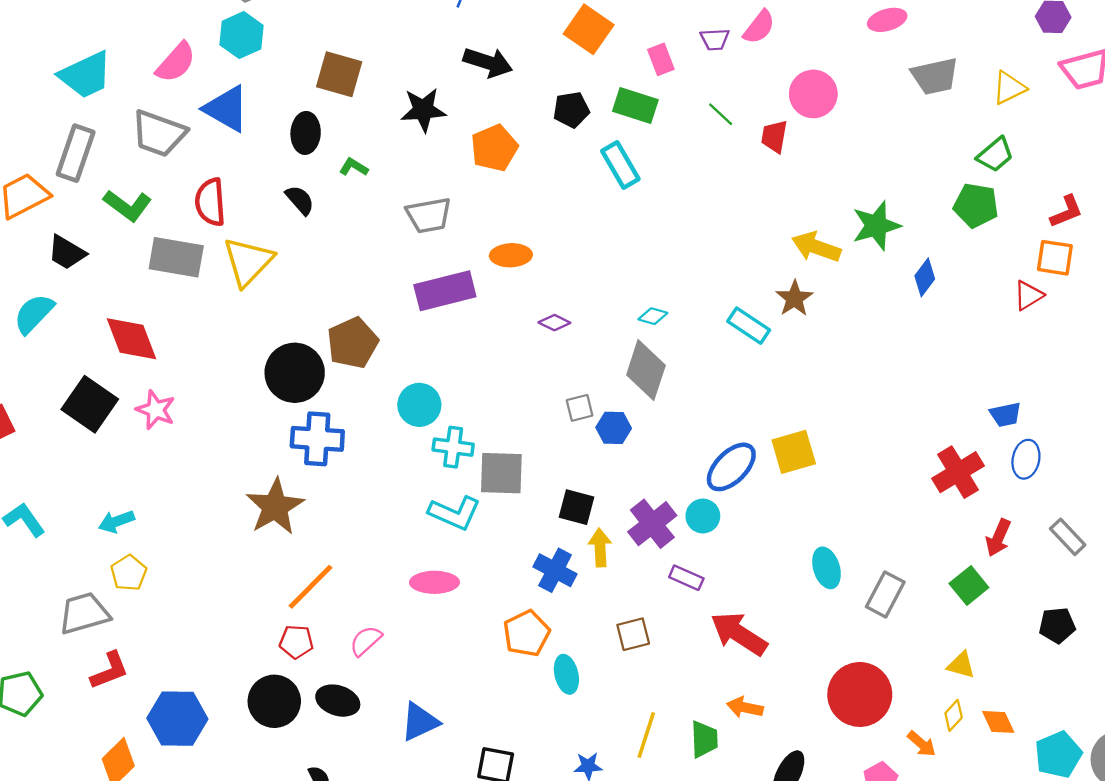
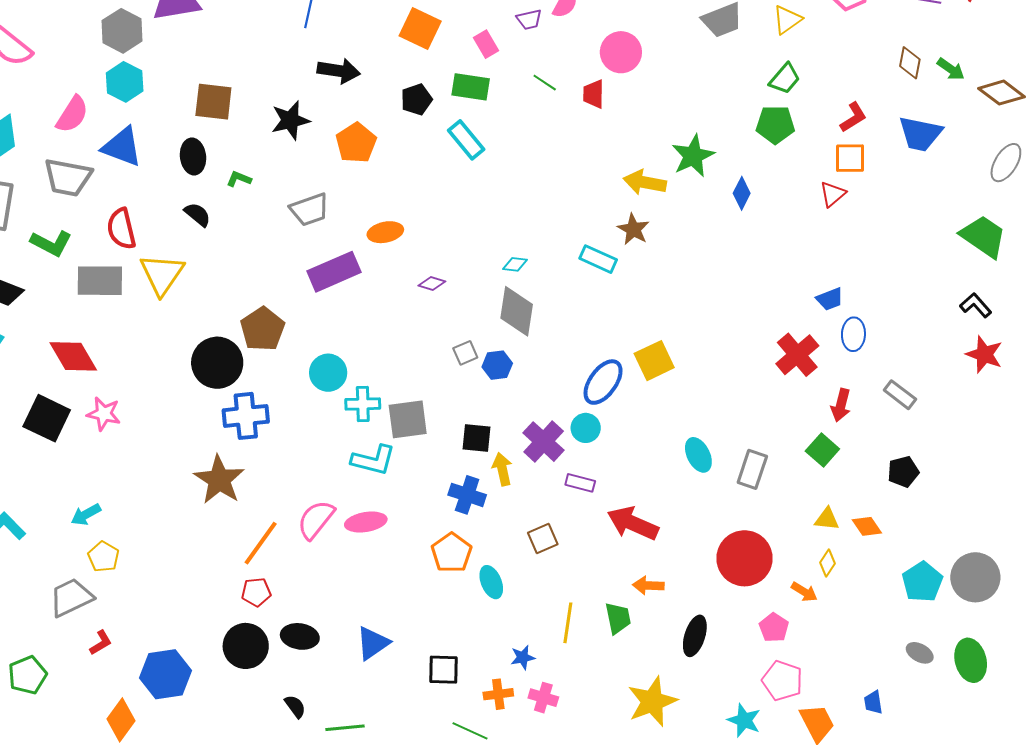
pink semicircle: (366, 641) -> (316, 520), moved, size x1.4
red L-shape: (109, 670) -> (101, 643), size x0.7
orange diamond: (998, 722) -> (867, 526), moved

